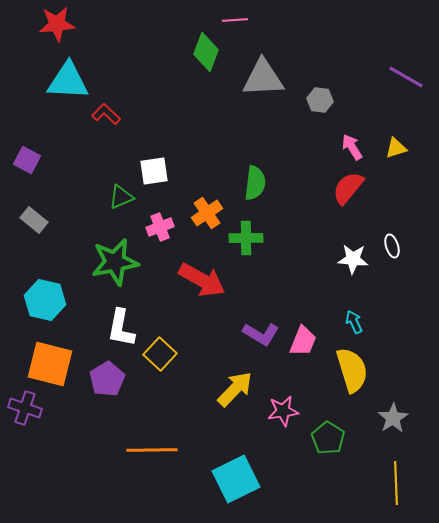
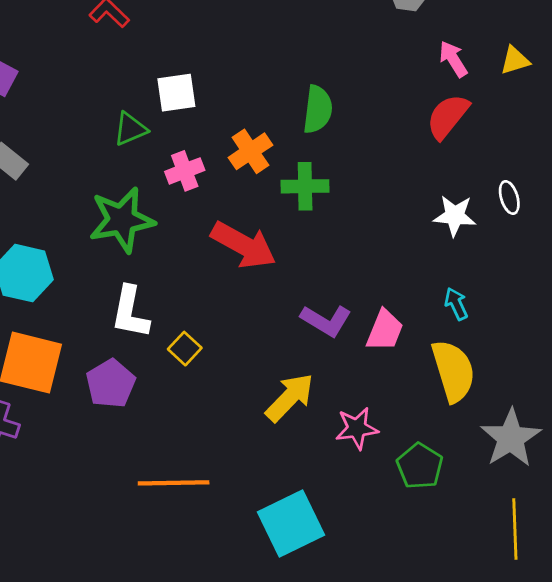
yellow square: (160, 354) -> (185, 349), size x0.7
gray star: (393, 418) -> (511, 438), size x1.4

